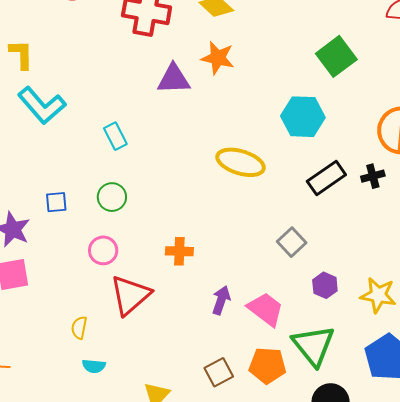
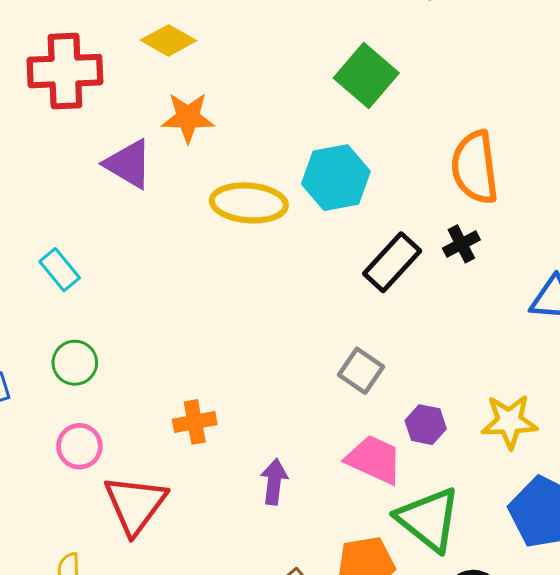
purple triangle: (174, 79) -> (128, 164), turned 45
yellow ellipse: (241, 162) -> (249, 203), moved
pink trapezoid: (266, 309) -> (374, 459), moved

